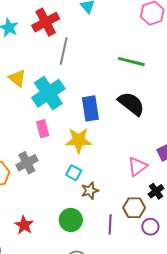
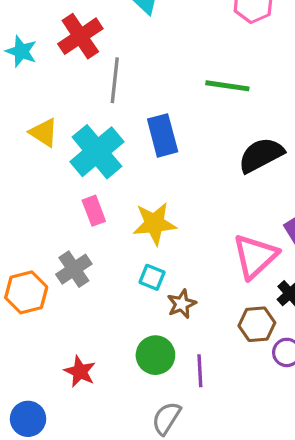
black semicircle: (131, 104) -> (261, 155), moved, turned -60
blue rectangle: (90, 108) -> (163, 135), moved
pink triangle: (137, 166) -> (255, 256), size x1.4
purple line: (110, 224) -> (200, 371), moved

